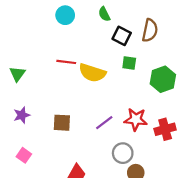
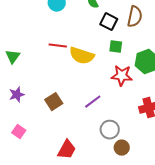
red star: (136, 119) -> (122, 76), moved
brown square: (62, 123) -> (54, 102), turned -36

